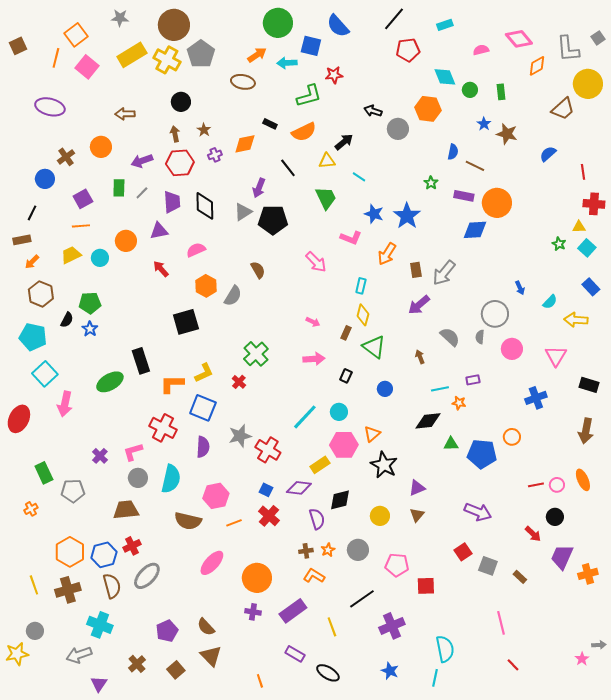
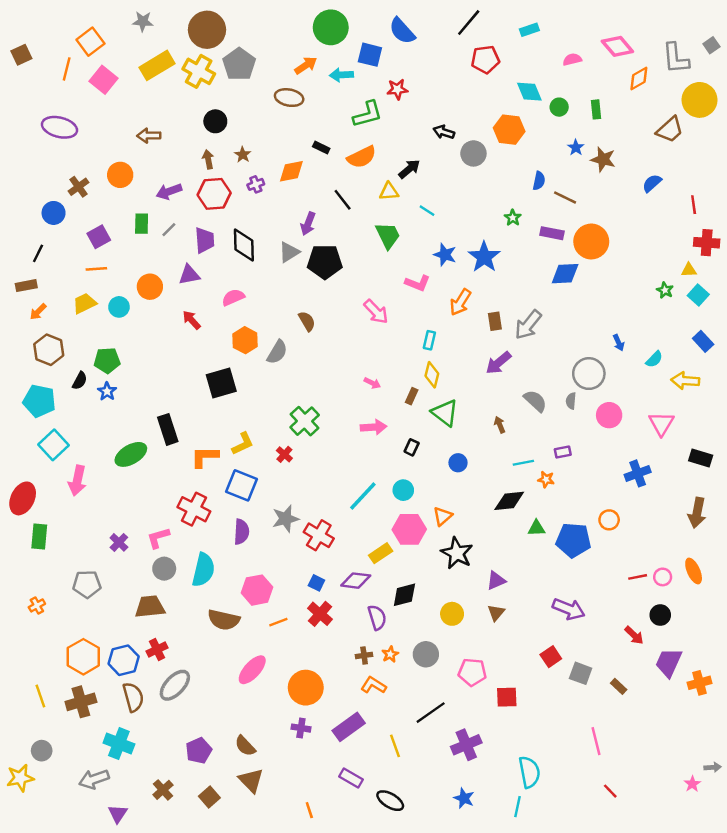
green rectangle: (44, 473) -> (39, 537), moved, turned 30

